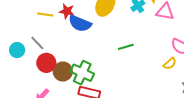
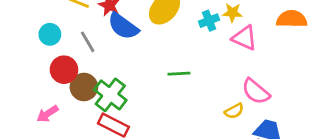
gray line: (37, 43) -> (88, 42), moved
cyan circle: (17, 50) -> (50, 34), moved

